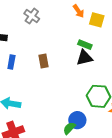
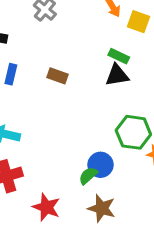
brown rectangle: (44, 61) -> (57, 76), turned -64

